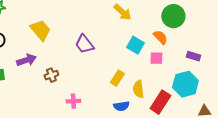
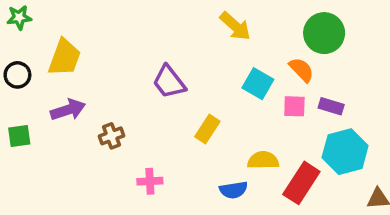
yellow trapezoid: (40, 30) -> (64, 57), moved, turned 60
purple rectangle: (193, 56) -> (331, 106), moved
yellow rectangle: (117, 78) -> (207, 129), moved
yellow semicircle: (138, 89) -> (263, 160), turned 96

